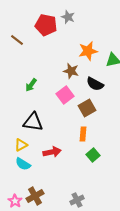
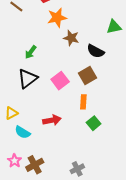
orange star: (88, 51) -> (57, 18), moved
pink square: (65, 95) -> (60, 81), moved
black triangle: (33, 122) -> (28, 79), moved, turned -45
yellow triangle: (21, 145) -> (11, 113), moved
pink star: (15, 201) -> (14, 161), moved

